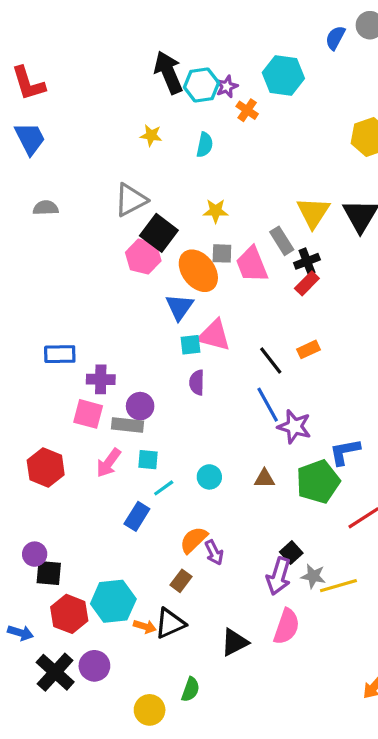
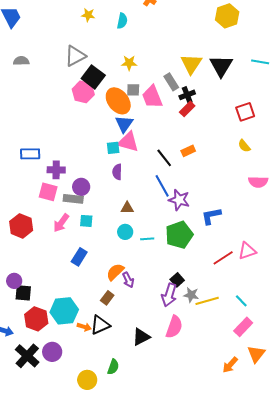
blue triangle: (179, 307) -> (124, 124), moved
brown triangle: (264, 479) -> (127, 208), moved
green pentagon: (318, 482) -> (179, 235), moved
cyan line: (164, 488) -> (147, 239), moved, turned 32

